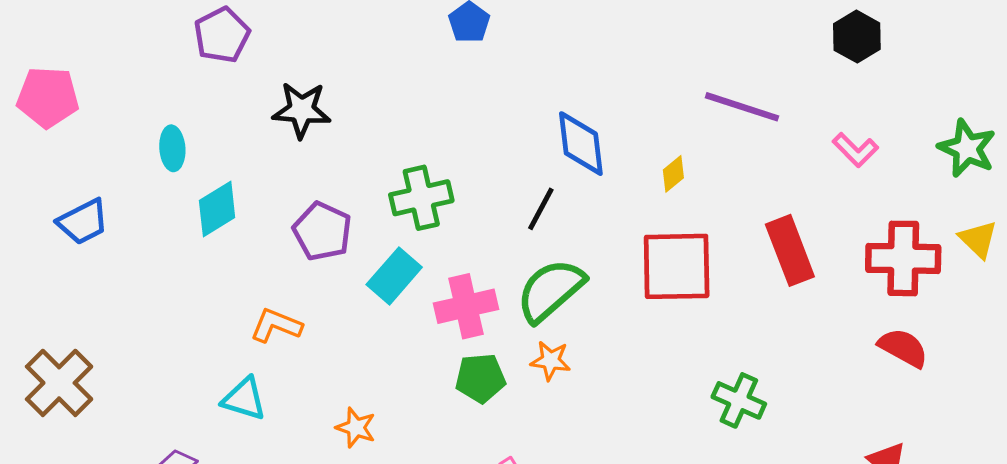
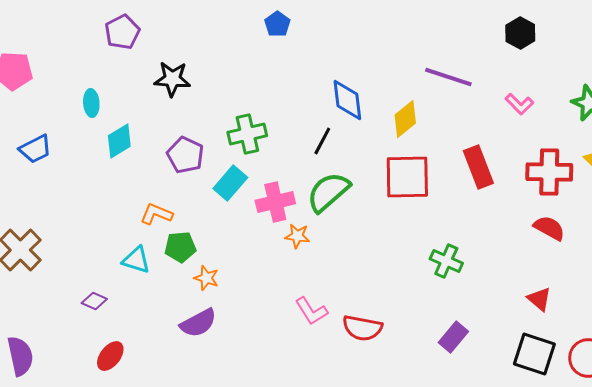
yellow diamond: (673, 174) -> (405, 119), size x1.6
orange star: (551, 361) -> (297, 236), moved
green pentagon: (480, 378) -> (180, 247), moved

